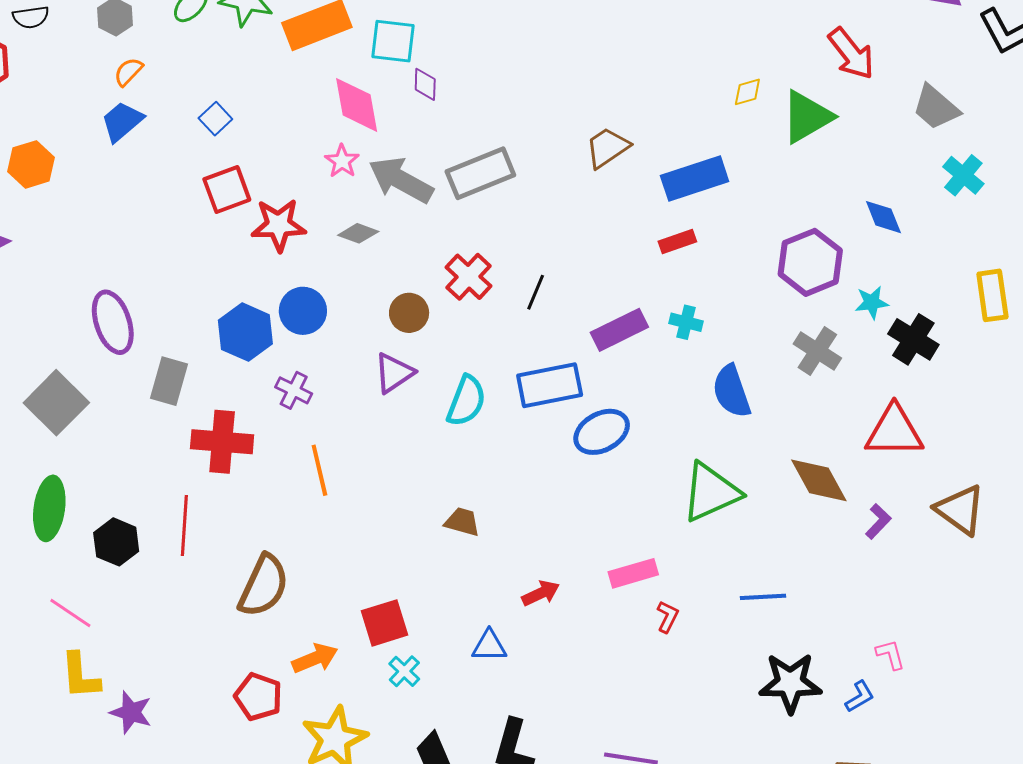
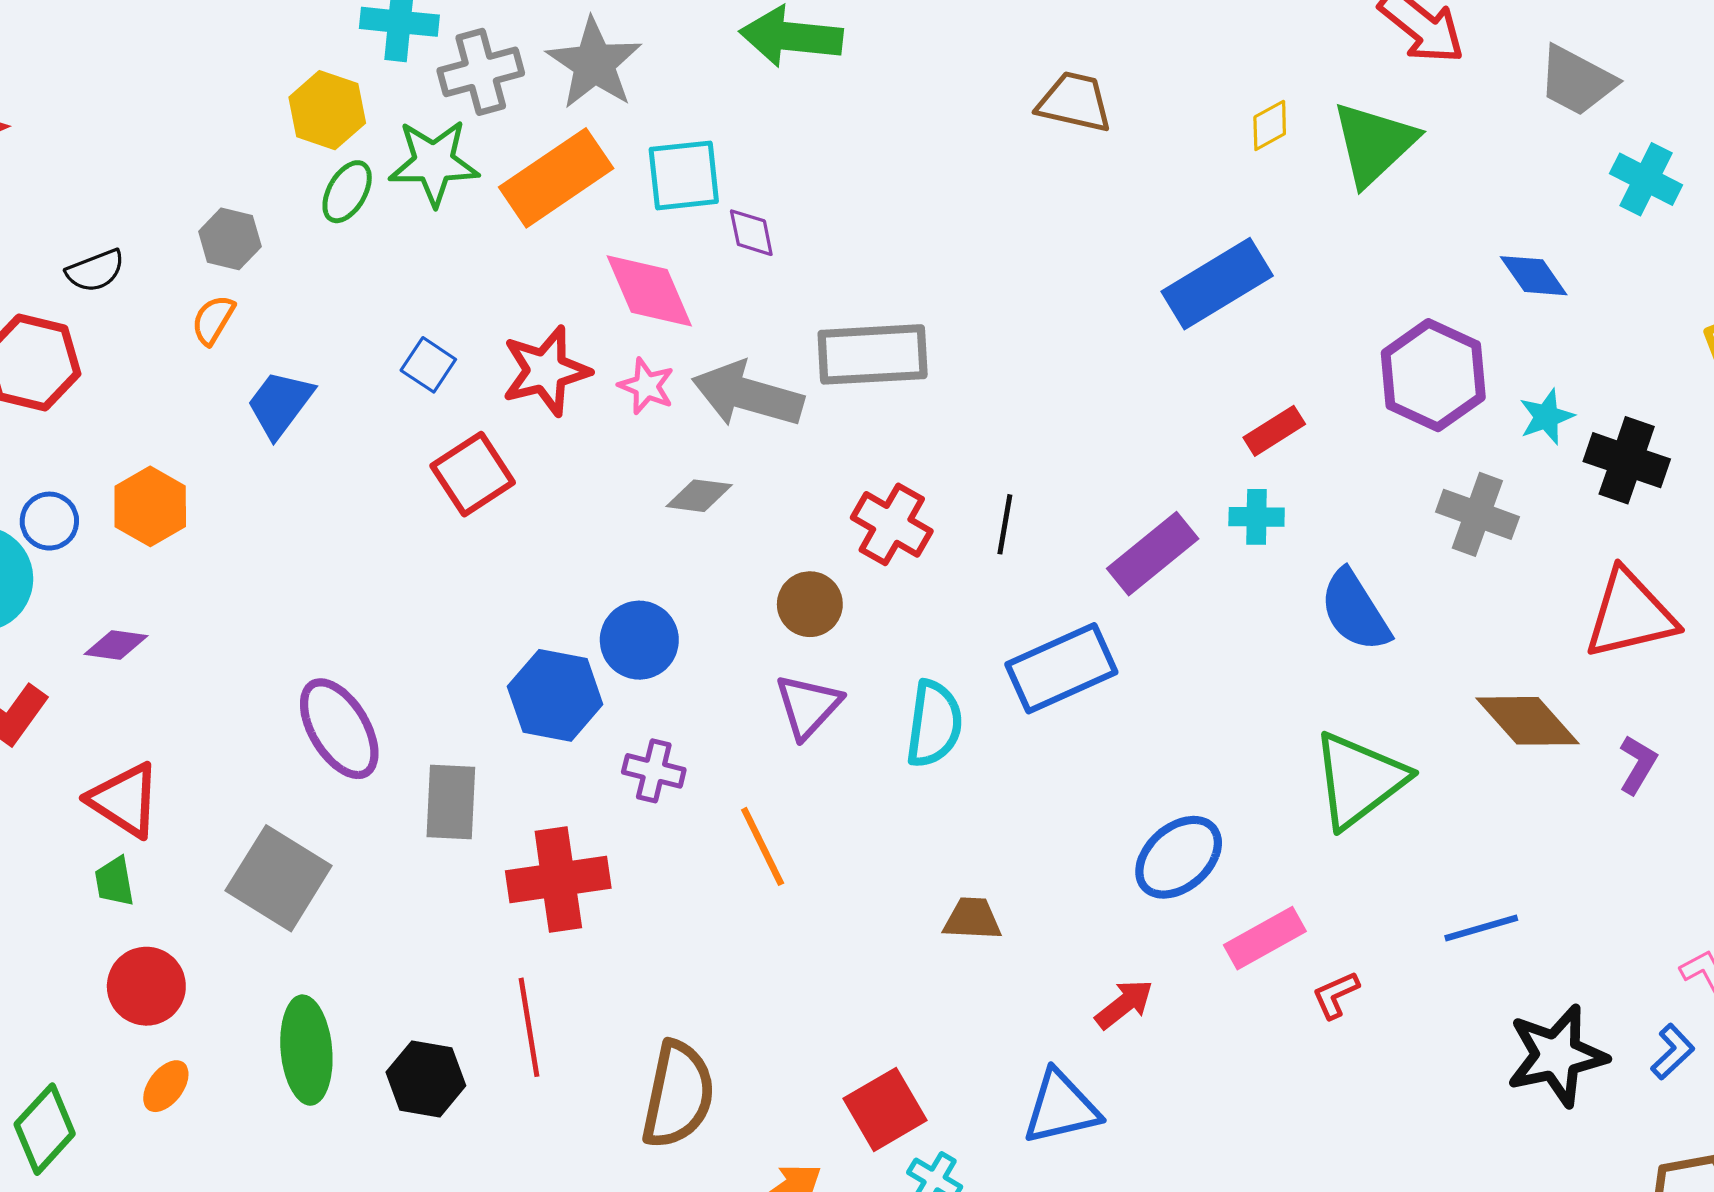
orange semicircle: (128, 72) -> (213, 320), moved
brown trapezoid: (607, 148) -> (1075, 102), moved, turned 60
gray rectangle: (480, 173) -> (873, 354), turned 32
red star: (279, 225) -> (546, 371), moved
red rectangle: (677, 241) -> (1274, 431), moved
blue ellipse: (602, 432) -> (1179, 857), moved
orange line: (319, 470) -> (763, 846), moved
red L-shape: (667, 617) -> (1336, 995), turned -128
blue triangle: (489, 646) -> (1061, 1108), size x1.4

